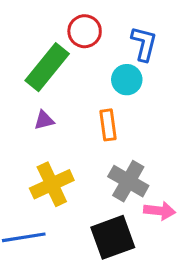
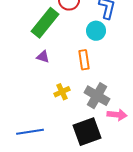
purple triangle: (44, 120) -> (43, 57), turned 32
yellow cross: (52, 184) -> (62, 92), moved, size x0.6

